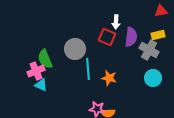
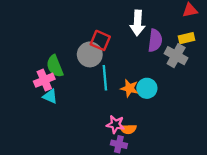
white arrow: (116, 22) -> (138, 23), size x1.5
red square: (107, 37) -> (100, 40), moved
cyan circle: (153, 78) -> (147, 88), moved

